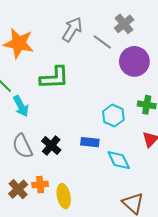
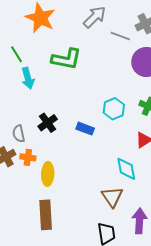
gray line: (102, 42) -> (120, 36), turned -30
gray semicircle: (22, 146) -> (19, 134), moved, size x0.7
cyan diamond: (119, 160) -> (126, 169), moved

